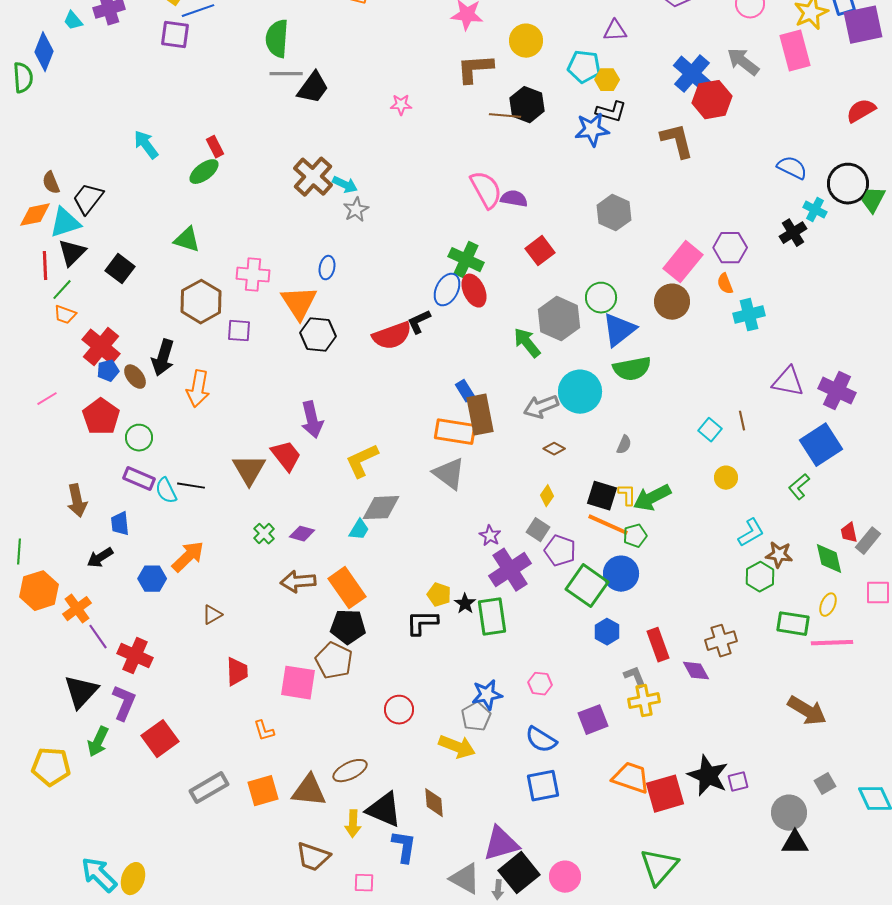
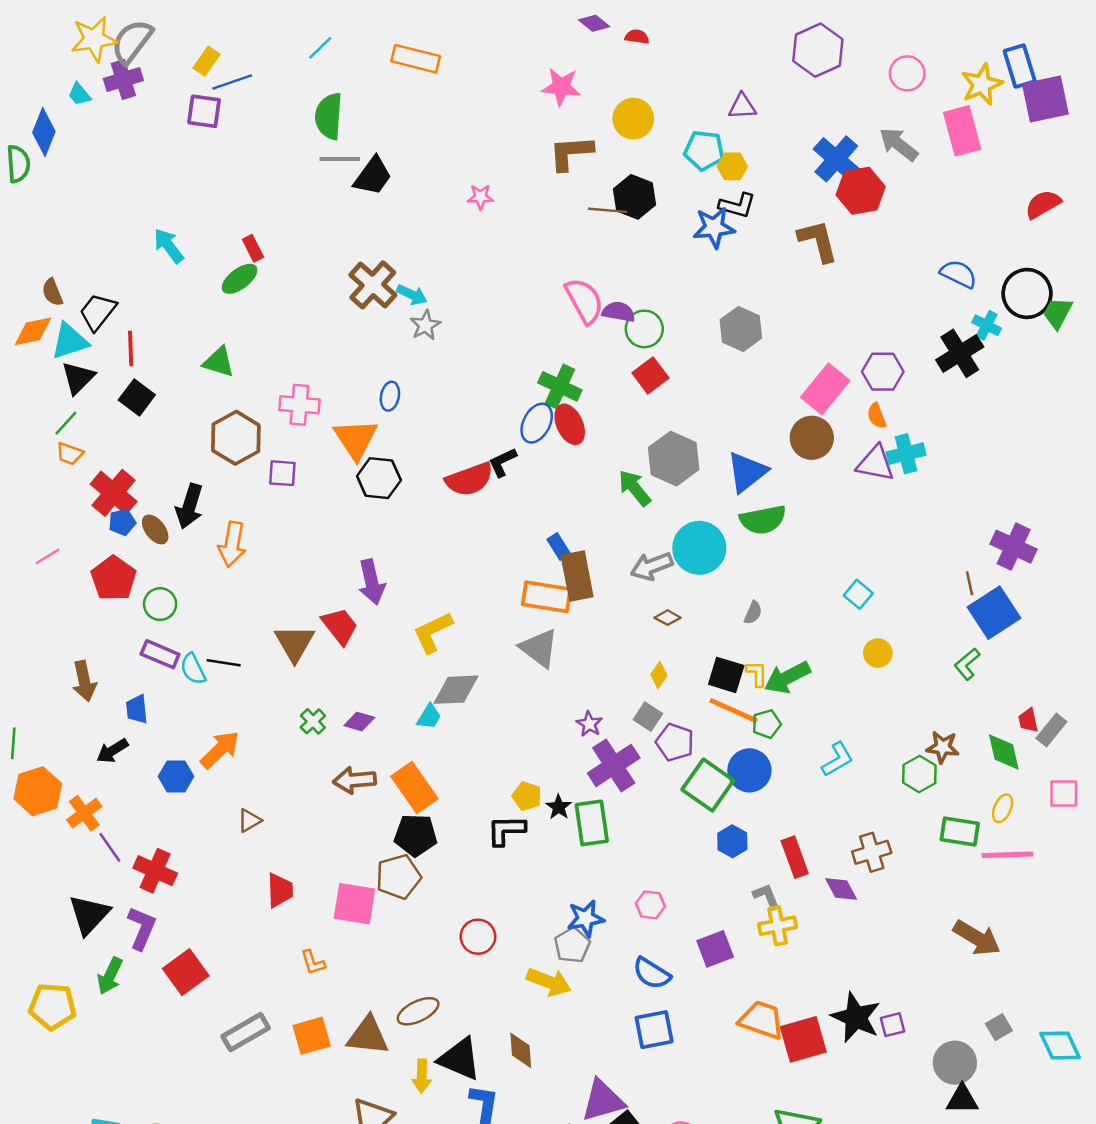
black cross: (793, 233) -> (960, 353), size x1.4
red line: (45, 266) -> (131, 348), moved
green circle: (601, 298) -> (644, 329), moved
purple triangle: (788, 382) -> (875, 463), moved
brown line: (742, 421) -> (970, 583), moved
cyan L-shape: (751, 533) -> (837, 759), moved
brown pentagon: (334, 661) -> (398, 877), turned 30

